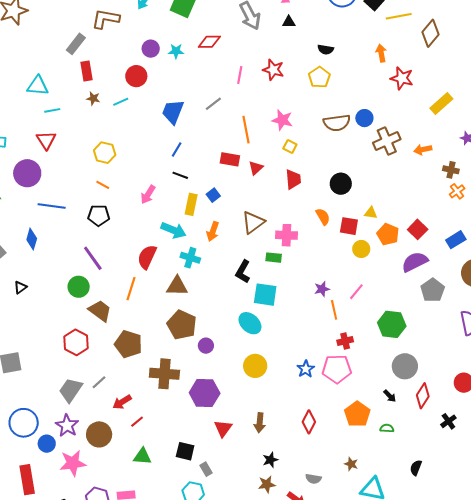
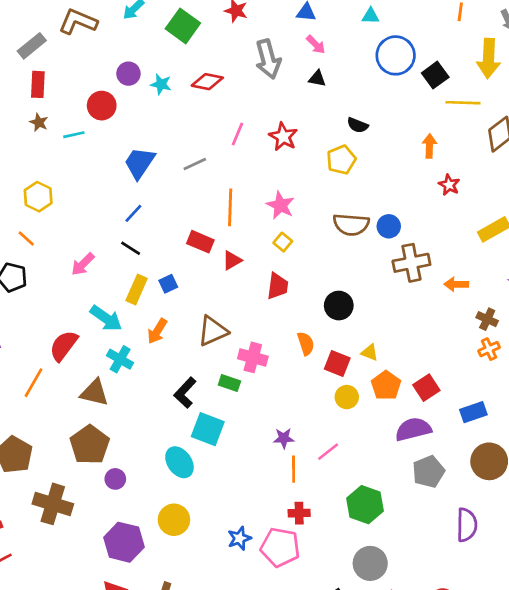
red star: (402, 78) -> (449, 185), size x0.7
purple hexagon: (205, 393) -> (124, 542), moved

